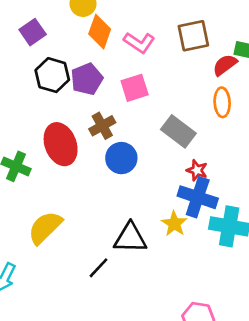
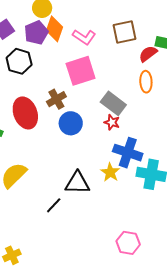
purple pentagon: (87, 79) -> (36, 33), moved
pink square: (135, 88) -> (81, 71), size x1.4
red star: (197, 170) -> (112, 122), moved

